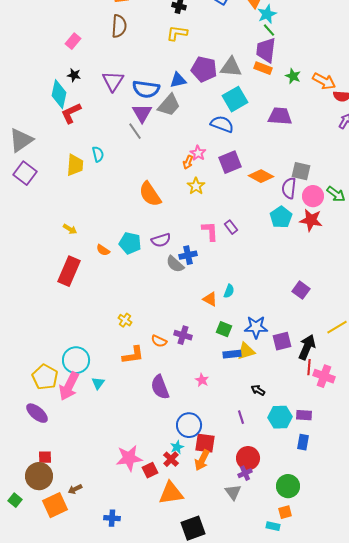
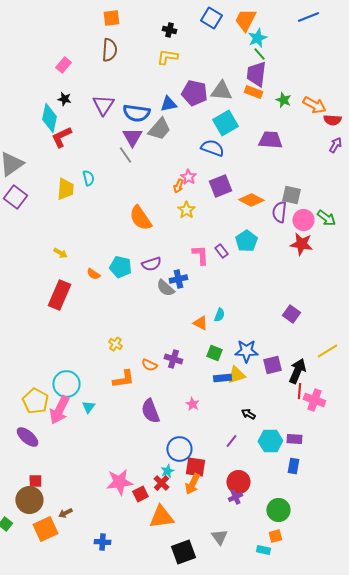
cyan pentagon: (281, 217) -> (246, 241), moved
purple line: (241, 417) -> (231, 441), turned 56
gray triangle: (233, 492) -> (219, 537), moved

